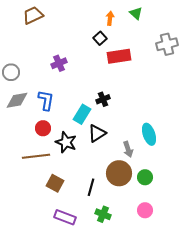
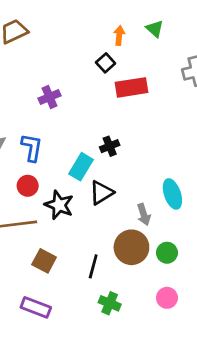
purple rectangle: (65, 217) -> (36, 307), moved

